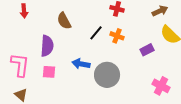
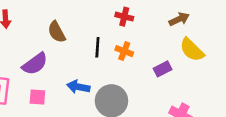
black line: (96, 33) -> (97, 47), turned -35
purple semicircle: (47, 46) -> (35, 64), turned 50

